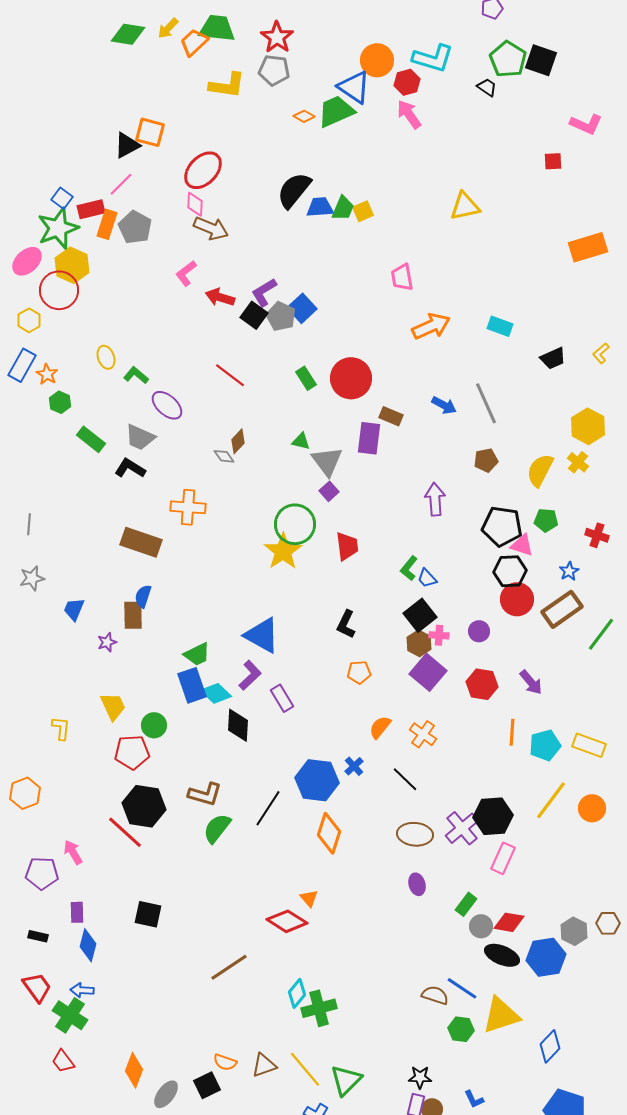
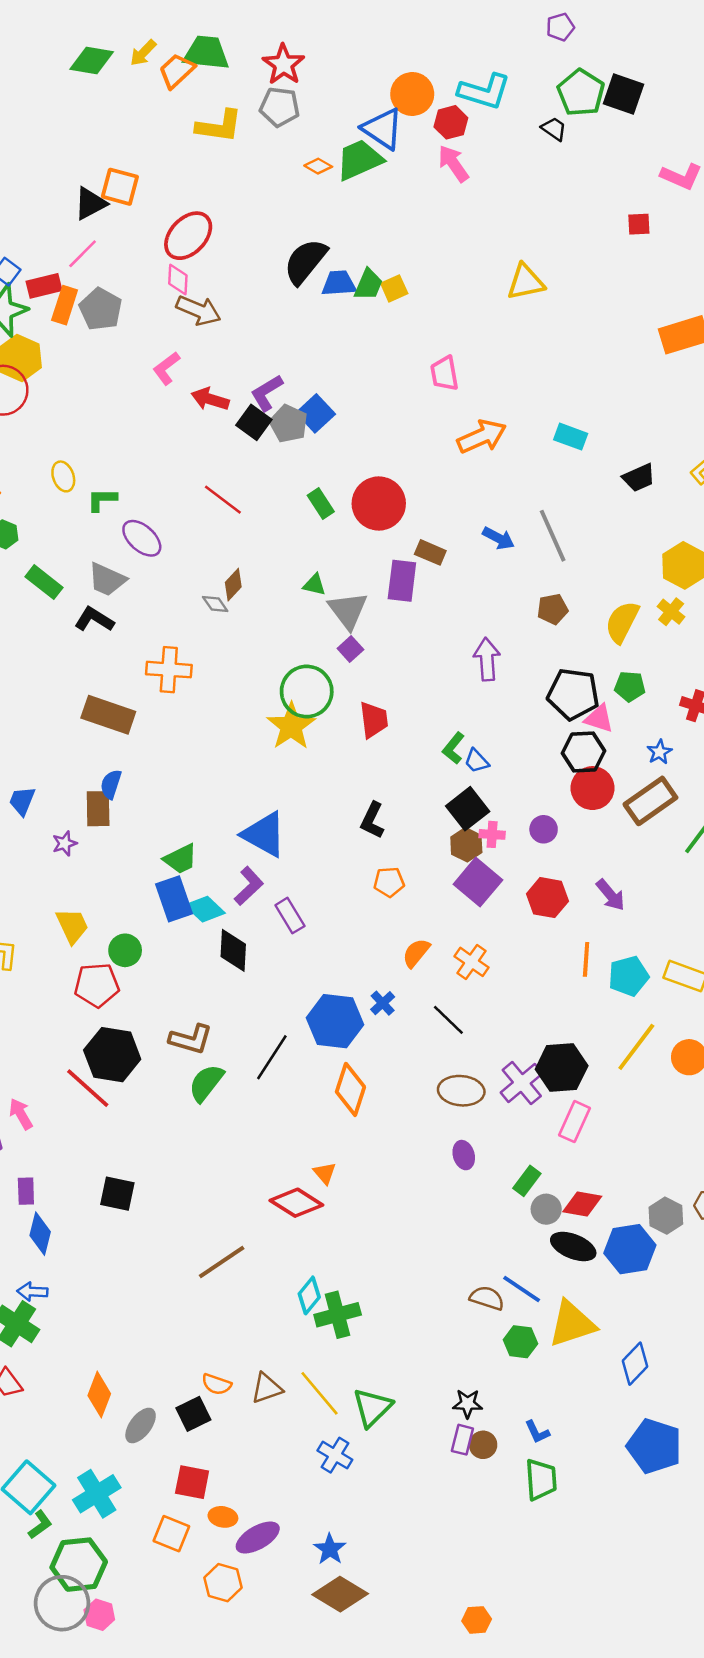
green L-shape: (136, 375) -> (102, 500), turned -40

